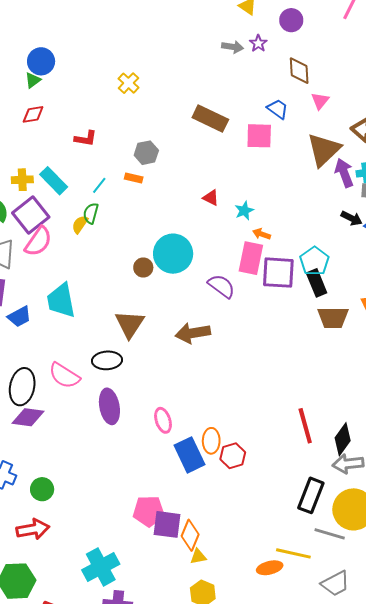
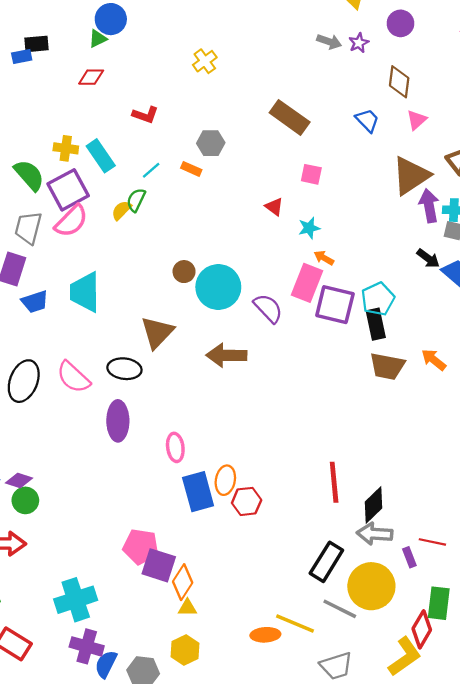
pink square: (259, 136) -> (311, 174), moved, size x0.7
cyan circle: (173, 254) -> (218, 287), moved
purple diamond: (28, 417) -> (19, 480), moved, size x0.7

